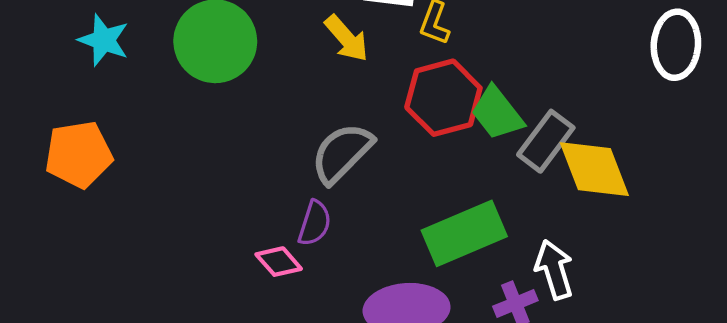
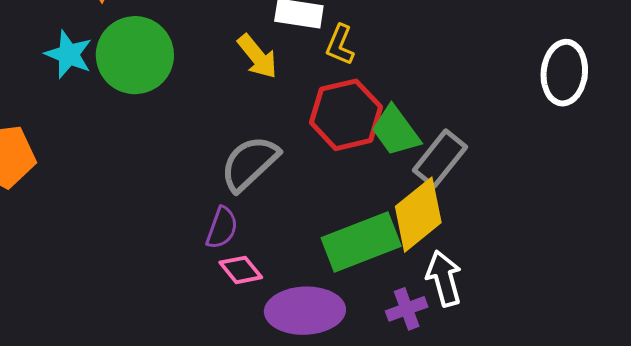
cyan star: (104, 40) -> (69, 54), moved
yellow diamond: (594, 169) -> (418, 215), moved, turned 70
pink diamond: (279, 262) -> (241, 270), moved

